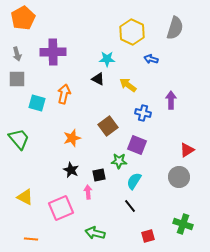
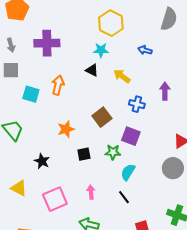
yellow hexagon: (132, 32) -> (111, 23), moved
black star: (71, 170) -> (42, 161), moved
black square: (99, 175) -> (84, 154), moved
pink arrow: (88, 192) -> (91, 192), moved

